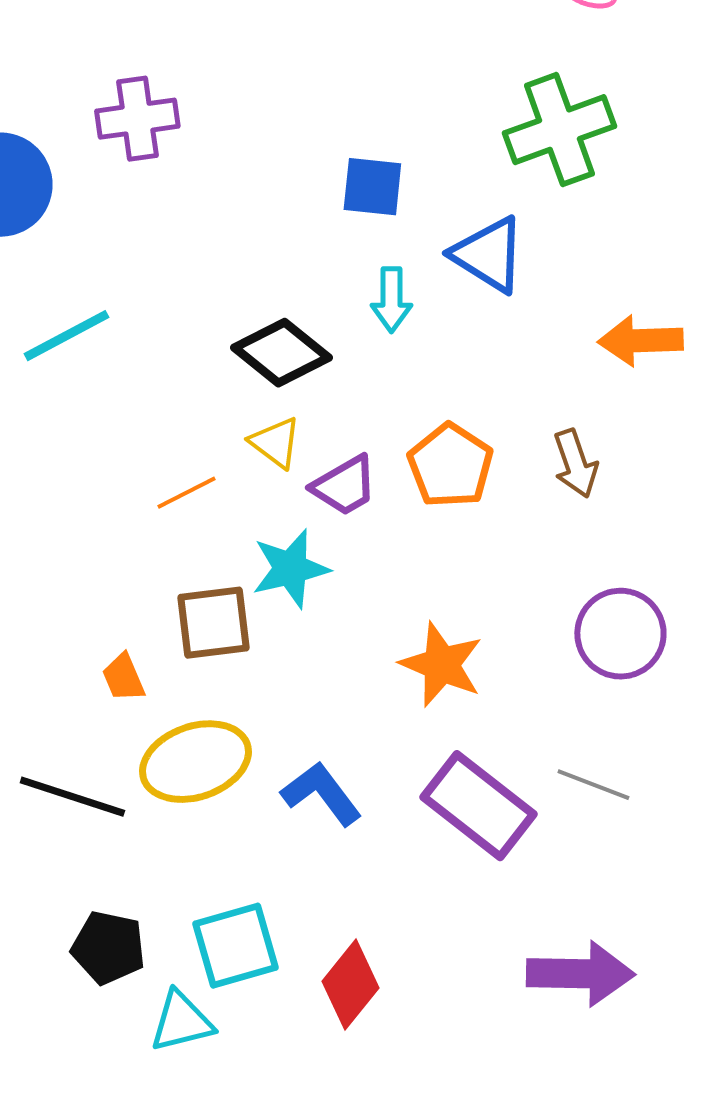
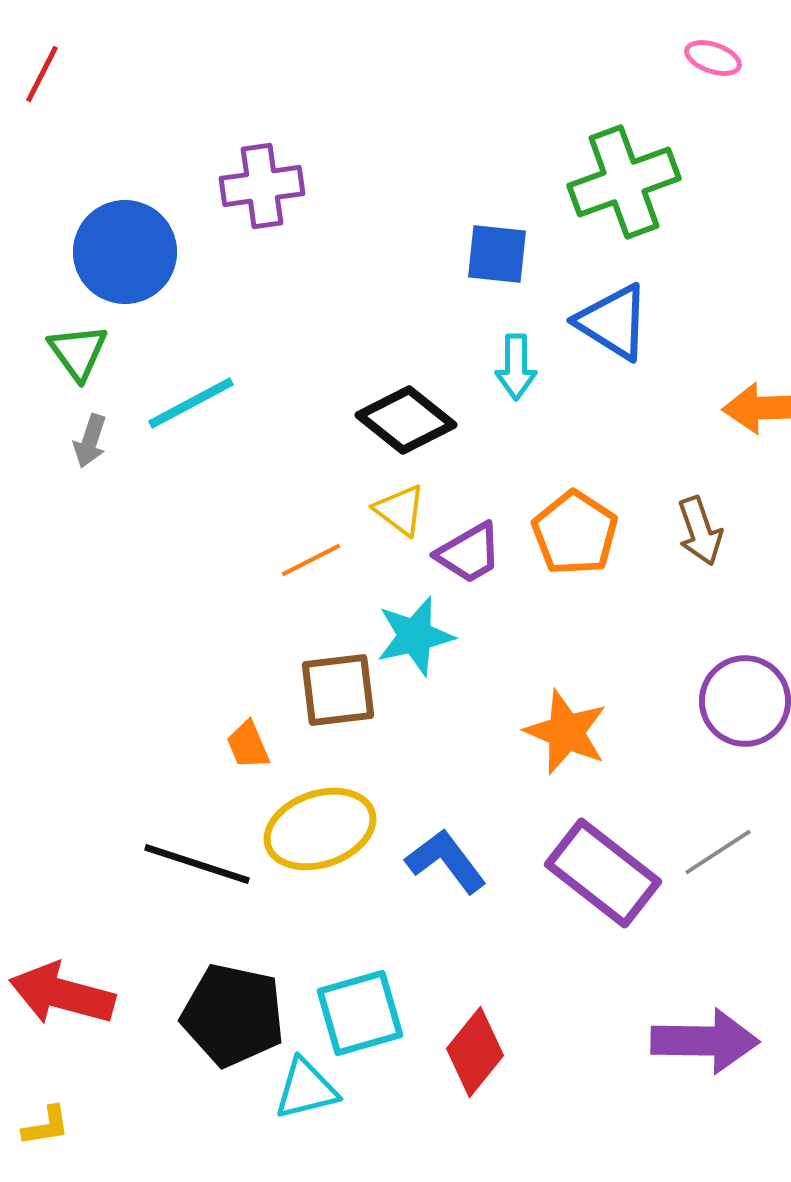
green cross: (559, 130) -> (624, 182), moved
gray line: (593, 785) -> (718, 852), turned -54
black pentagon: (108, 948) -> (233, 1015), size x1.4

